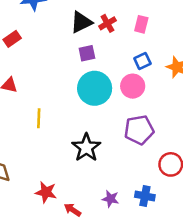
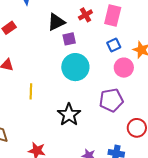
black triangle: (81, 22) -> (56, 22), moved
pink rectangle: (141, 24) -> (113, 16), size x1.5
pink circle: (133, 86) -> (124, 68), moved

